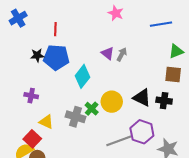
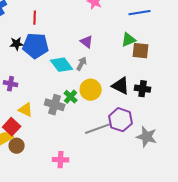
green triangle: (176, 51) -> (129, 40), moved
gray arrow: (122, 54) -> (82, 64), moved
brown square: (173, 74) -> (141, 51), moved
cyan diamond: (83, 76) -> (62, 65), turned -75

